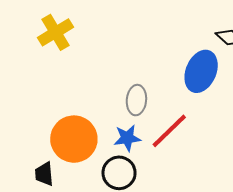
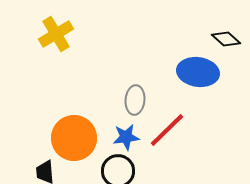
blue ellipse: (201, 71) -> (198, 72), turned 75

